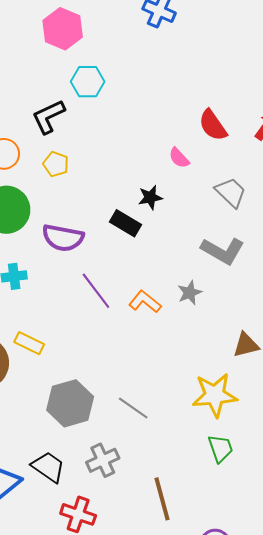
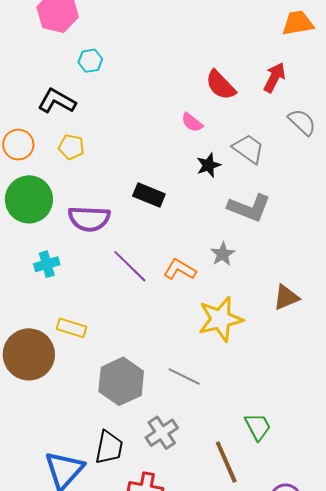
cyan hexagon: (88, 82) -> (90, 61), size x0.7
black L-shape: (48, 117) -> (57, 101), turned 63
black star: (150, 197) -> (209, 165), moved
yellow star: (215, 395) -> (220, 319), moved
green trapezoid: (220, 448) -> (258, 427), moved
black trapezoid: (48, 467) -> (109, 447), turned 75

